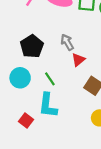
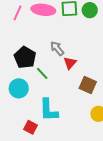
green line: (50, 79) -> (42, 73), moved

